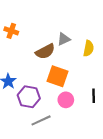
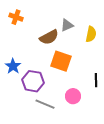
pink circle: (66, 100) -> (73, 96), moved
gray line: (41, 120) -> (45, 104), turned 48

